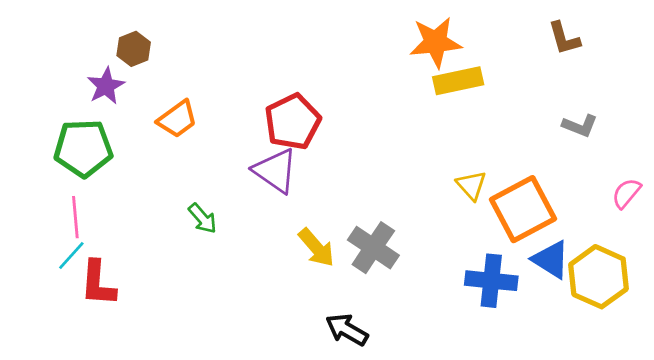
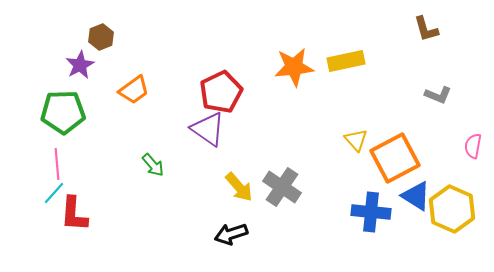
orange star: (436, 42) -> (294, 67), moved
pink semicircle: (626, 193) -> (473, 146), turned -30
black arrow: (347, 330) -> (231, 234), moved, turned -48

